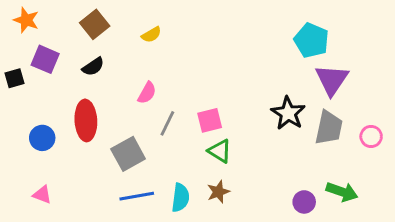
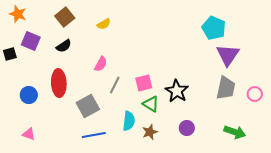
black star: (288, 113) -> (177, 91), moved
cyan semicircle: (180, 198) -> (129, 121), moved
purple circle: (304, 202) -> (187, 128), moved

